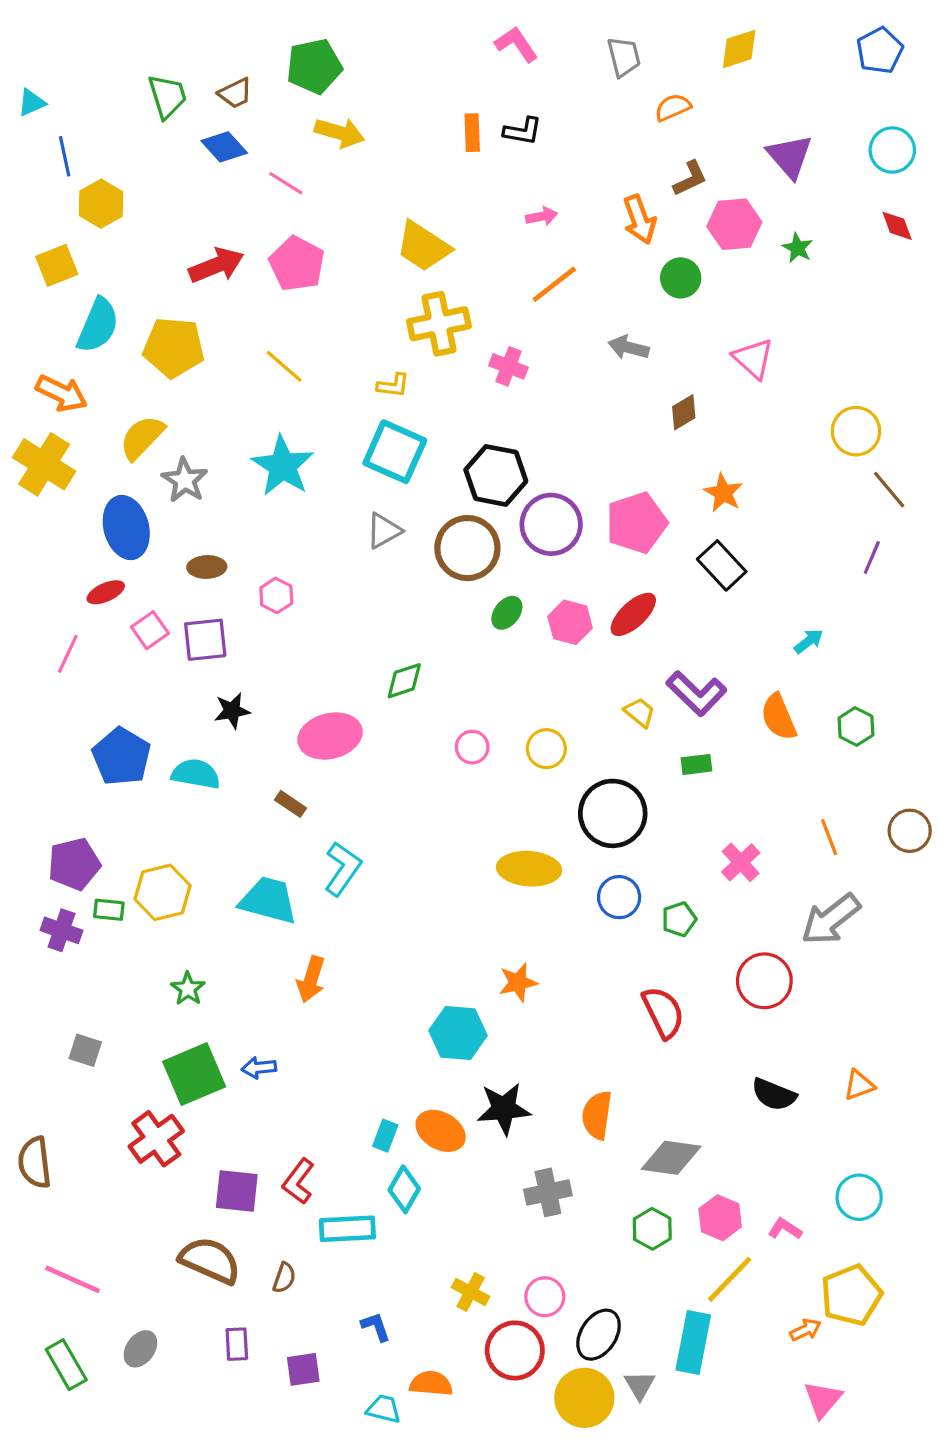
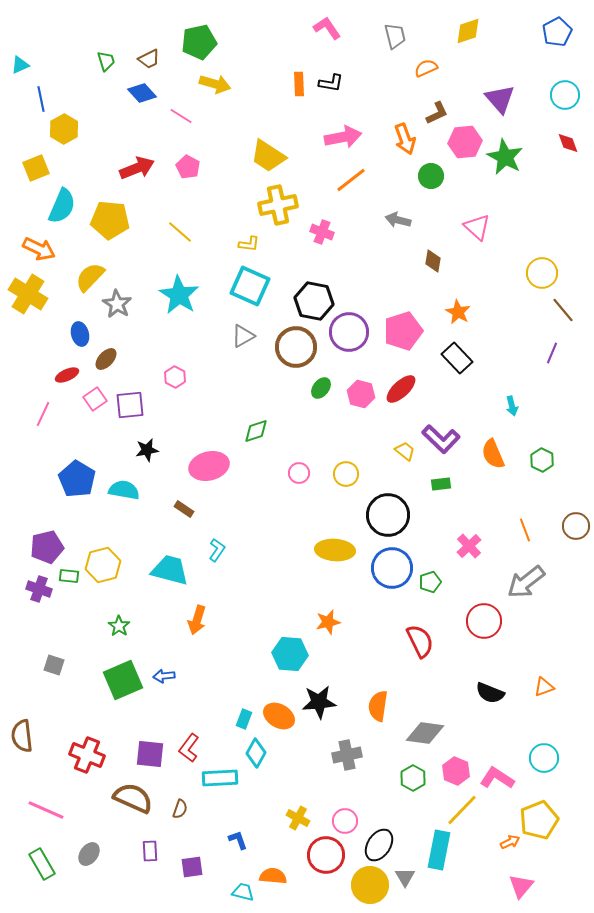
green trapezoid: (167, 96) -> (106, 61), size x0.7
pink arrow: (542, 216) -> (343, 137), size x1.8
green star: (798, 248) -> (505, 157), size x1.8
pink pentagon: (297, 264) -> (188, 167), size x0.7
brown diamond: (684, 412) -> (433, 261), turned -50
blue ellipse: (126, 528) -> (80, 334), size x0.6
brown ellipse: (207, 567) -> (106, 359), moved, turned -45
cyan arrow: (809, 641) -> (512, 406), turned 114
cyan L-shape: (343, 869) -> (217, 550), size x0.7
blue circle: (619, 897) -> (392, 568), size x1.5
red cross: (156, 1139) -> (87, 755), moved, turned -32
pink L-shape: (785, 1229) -> (497, 778), size x1.6

